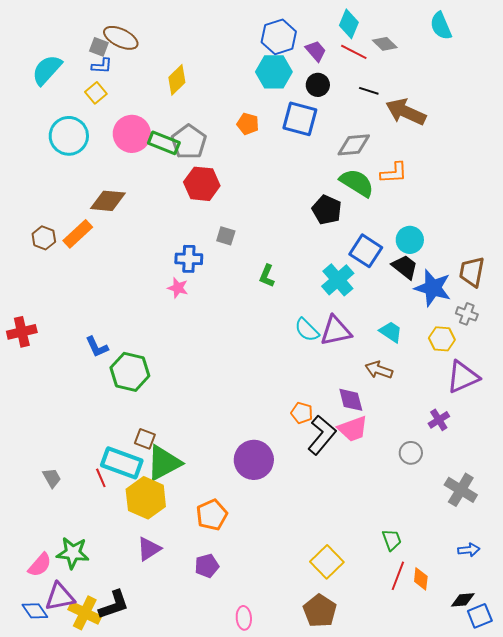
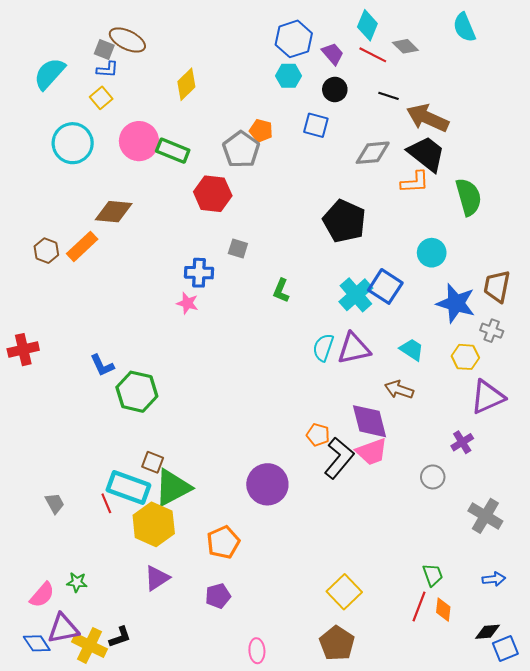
cyan hexagon: (274, 72) -> (288, 76), size x0.7
blue square: (300, 119) -> (316, 125), size x0.7
gray pentagon: (189, 142) -> (241, 150), moved
green semicircle: (357, 183) -> (469, 197), moved, turned 42
black pentagon: (327, 210) -> (344, 221), size x1.4
blue square: (366, 251) -> (385, 286), moved
black trapezoid: (405, 267) -> (426, 154), moved, size x1.4
cyan semicircle: (307, 330) -> (323, 347), turned 64
purple diamond: (351, 400) -> (370, 421), size x1.4
green trapezoid: (392, 540) -> (433, 575), moved
green star: (73, 553) -> (77, 582), size x0.6
black L-shape: (114, 605) -> (120, 637), size x0.7

